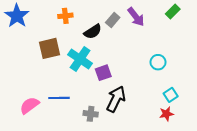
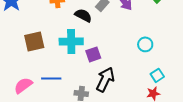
black semicircle: (93, 32) -> (83, 15), turned -120
brown square: (50, 48) -> (34, 41), moved
cyan cross: (80, 59) -> (71, 41), turned -35

